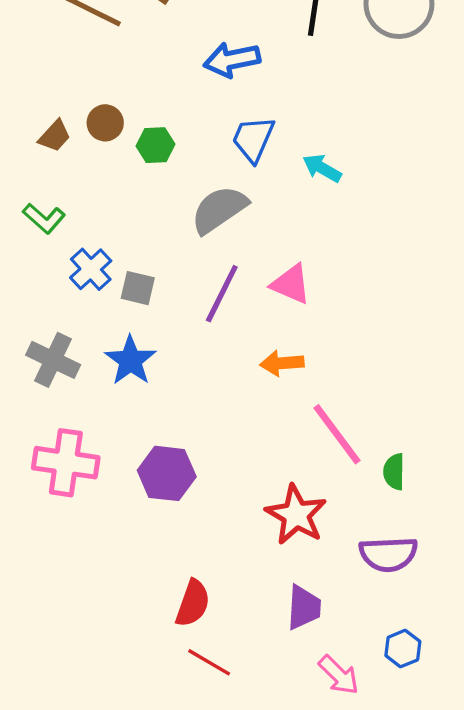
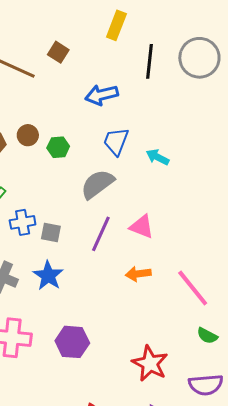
blue cross: (91, 269) -> (23, 222), turned 35
pink line: (337, 434) -> (193, 288), moved
green semicircle: (394, 472) -> (207, 336), turned -60

